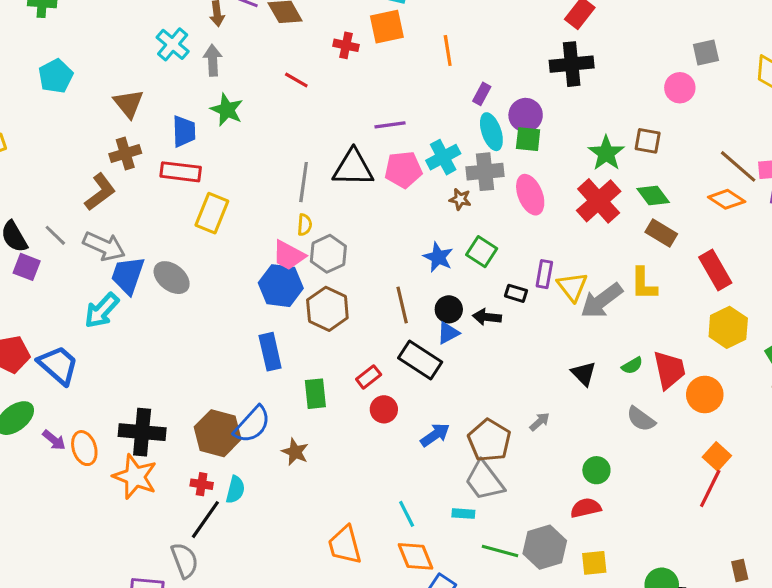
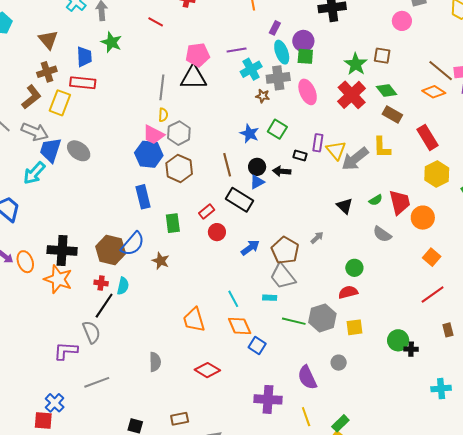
purple line: (390, 125) -> (237, 50), moved
pink pentagon: (403, 170) -> (198, 55), moved
yellow rectangle: (212, 213) -> (60, 103), moved
red line: (710, 488) -> (433, 295), moved, turned 30

